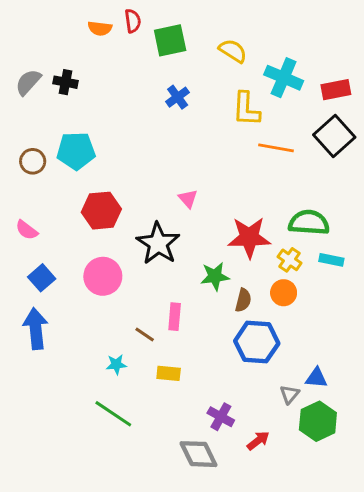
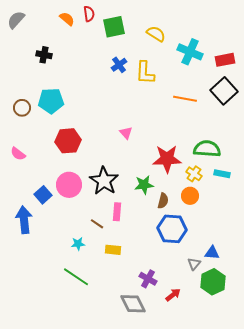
orange semicircle: (100, 28) -> (67, 19), turned -147
gray semicircle: (28, 82) -> (16, 20), moved
yellow L-shape: (246, 109) -> (145, 73), moved
black star: (158, 243) -> (104, 181), moved
blue square: (42, 278) -> (43, 195), moved

